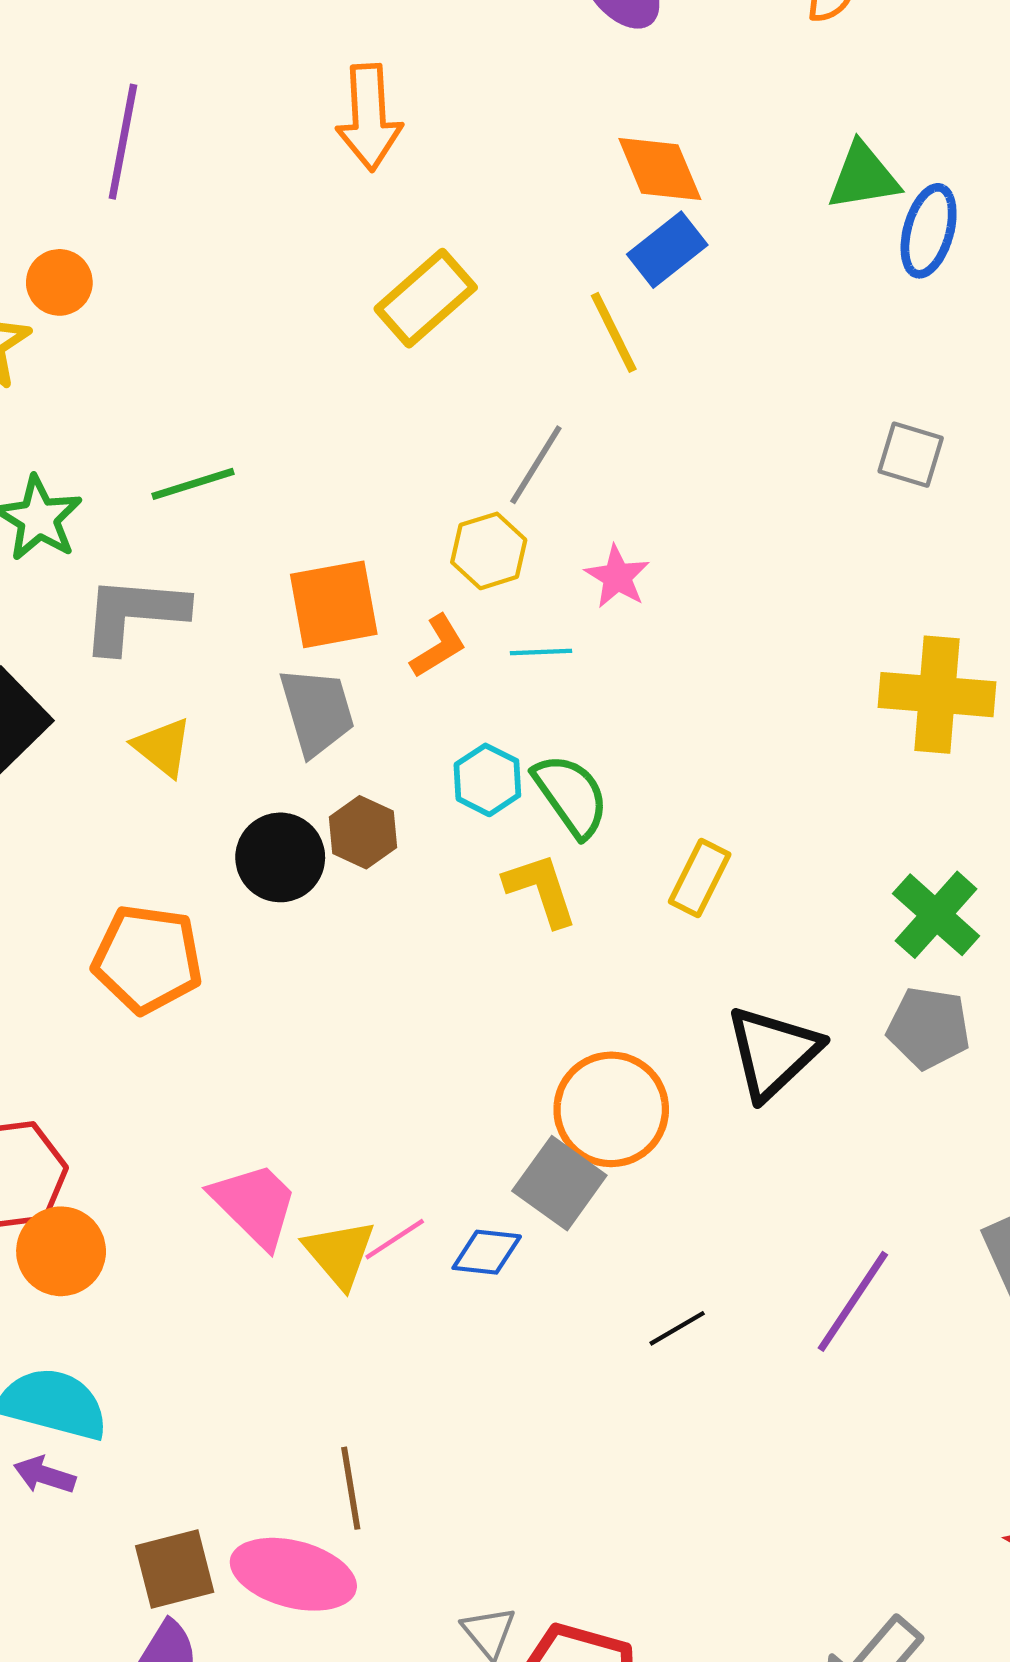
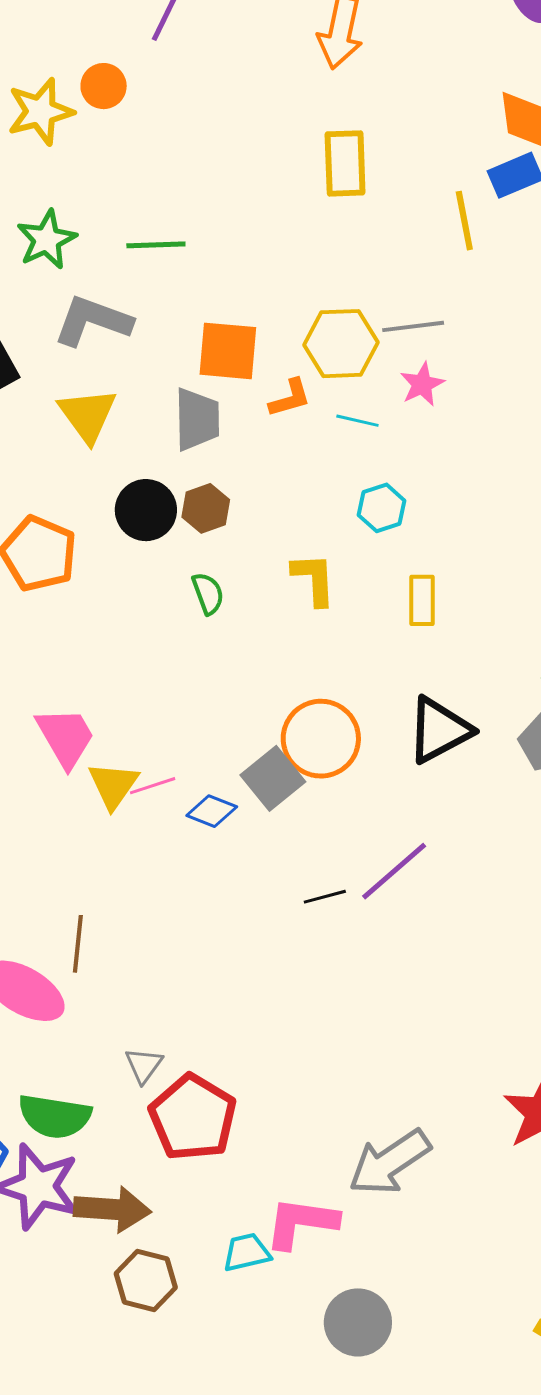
yellow rectangle: (426, 298) -> (345, 163), turned -66
gray line: (536, 465) -> (413, 326), moved, turned 36
yellow hexagon: (489, 551) -> (341, 344), size x1.4
yellow triangle: (163, 747) -> (88, 415), size x1.4
cyan hexagon: (487, 780) -> (382, 508), moved
green semicircle: (571, 795) -> (208, 594), moved, size x0.7
yellow rectangle: (700, 878) -> (422, 600), turned -42
purple line: (853, 1301) -> (394, 871), moved

